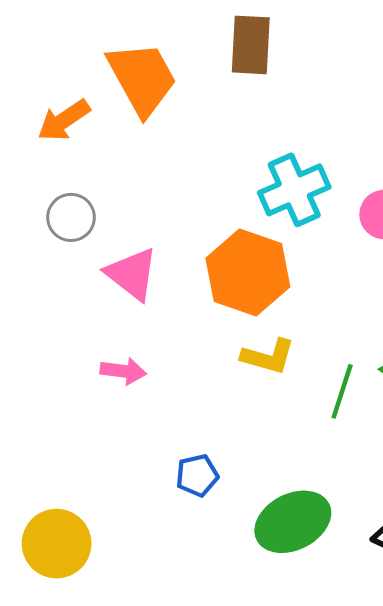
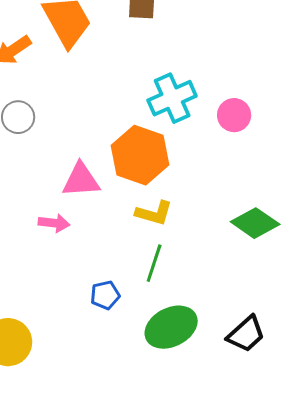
pink triangle: (132, 274) -> (81, 180), moved, turned -42
green line: (342, 391) -> (154, 263), moved

